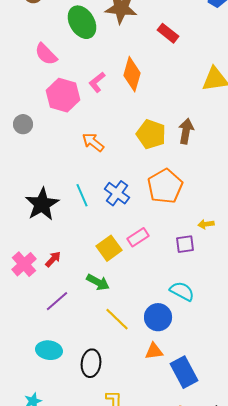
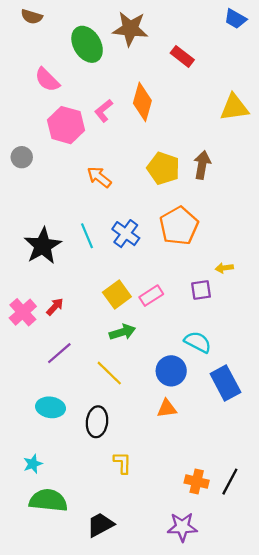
pink rectangle: (138, 237) -> (151, 296), moved
green arrow: (98, 282) -> (122, 332), moved, turned -45
yellow line: (117, 319) -> (109, 373), moved
blue rectangle: (184, 372) -> (225, 383), moved

